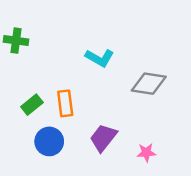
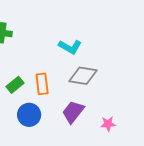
gray diamond: (149, 84) -> (83, 76), moved

